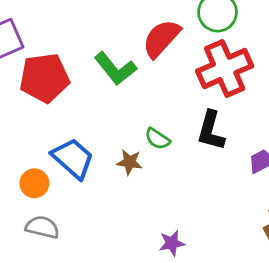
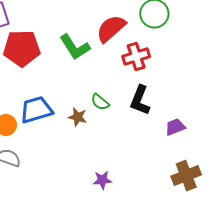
red cross: (225, 68) -> (136, 56), moved, size x0.7
blue trapezoid: (73, 158) -> (36, 110), turned -64

